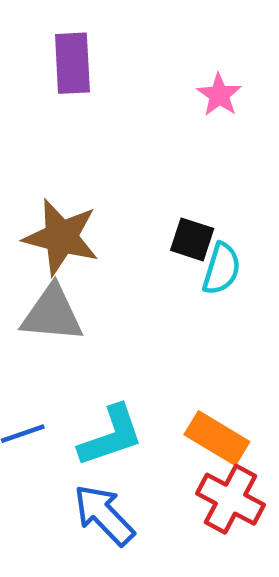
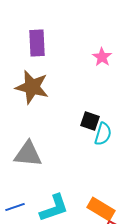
brown star: (61, 237) -> (32, 87), moved

